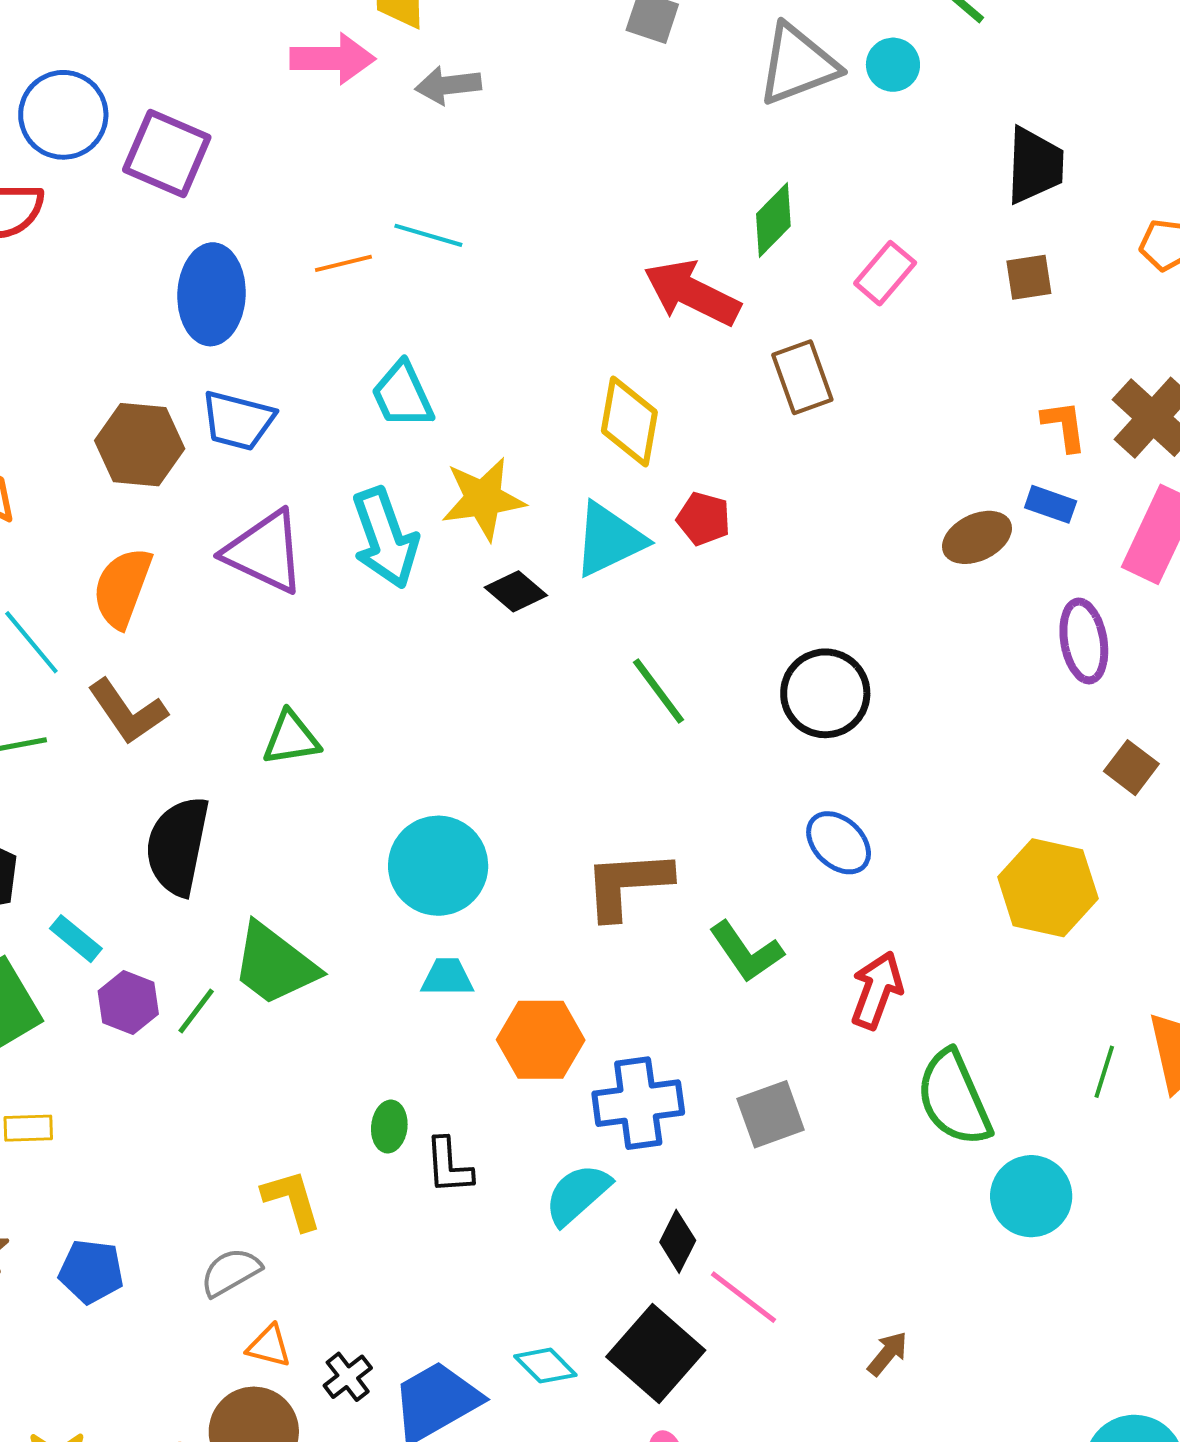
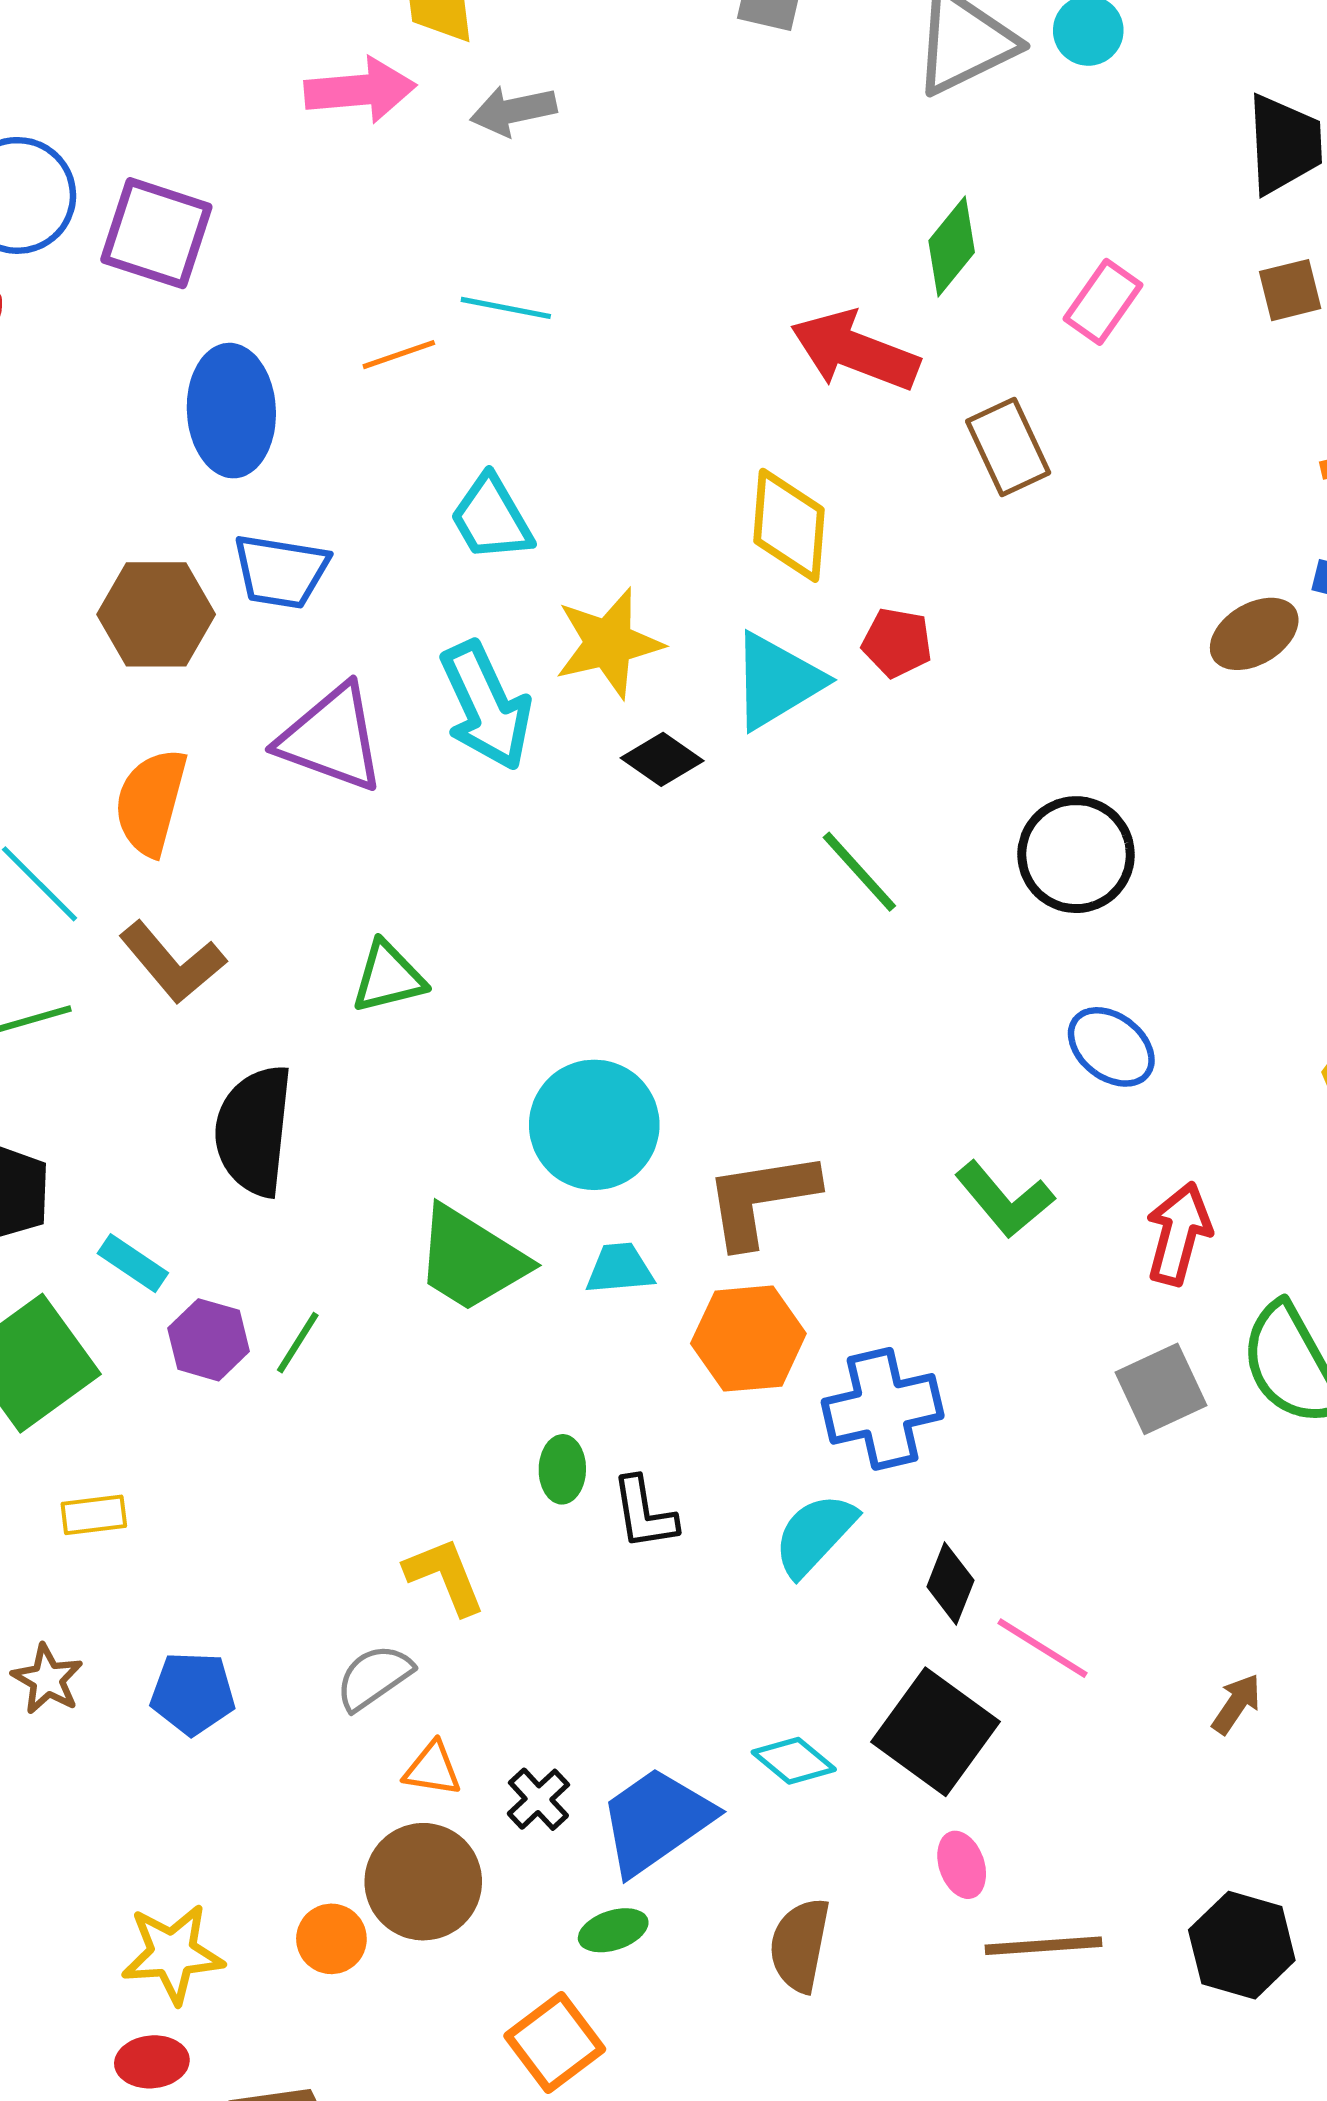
brown L-shape: (627, 884) -> (761, 1199), moved
green trapezoid: (275, 964) -> (471, 1259), moved
gray square: (771, 1114) -> (1161, 1389), moved

